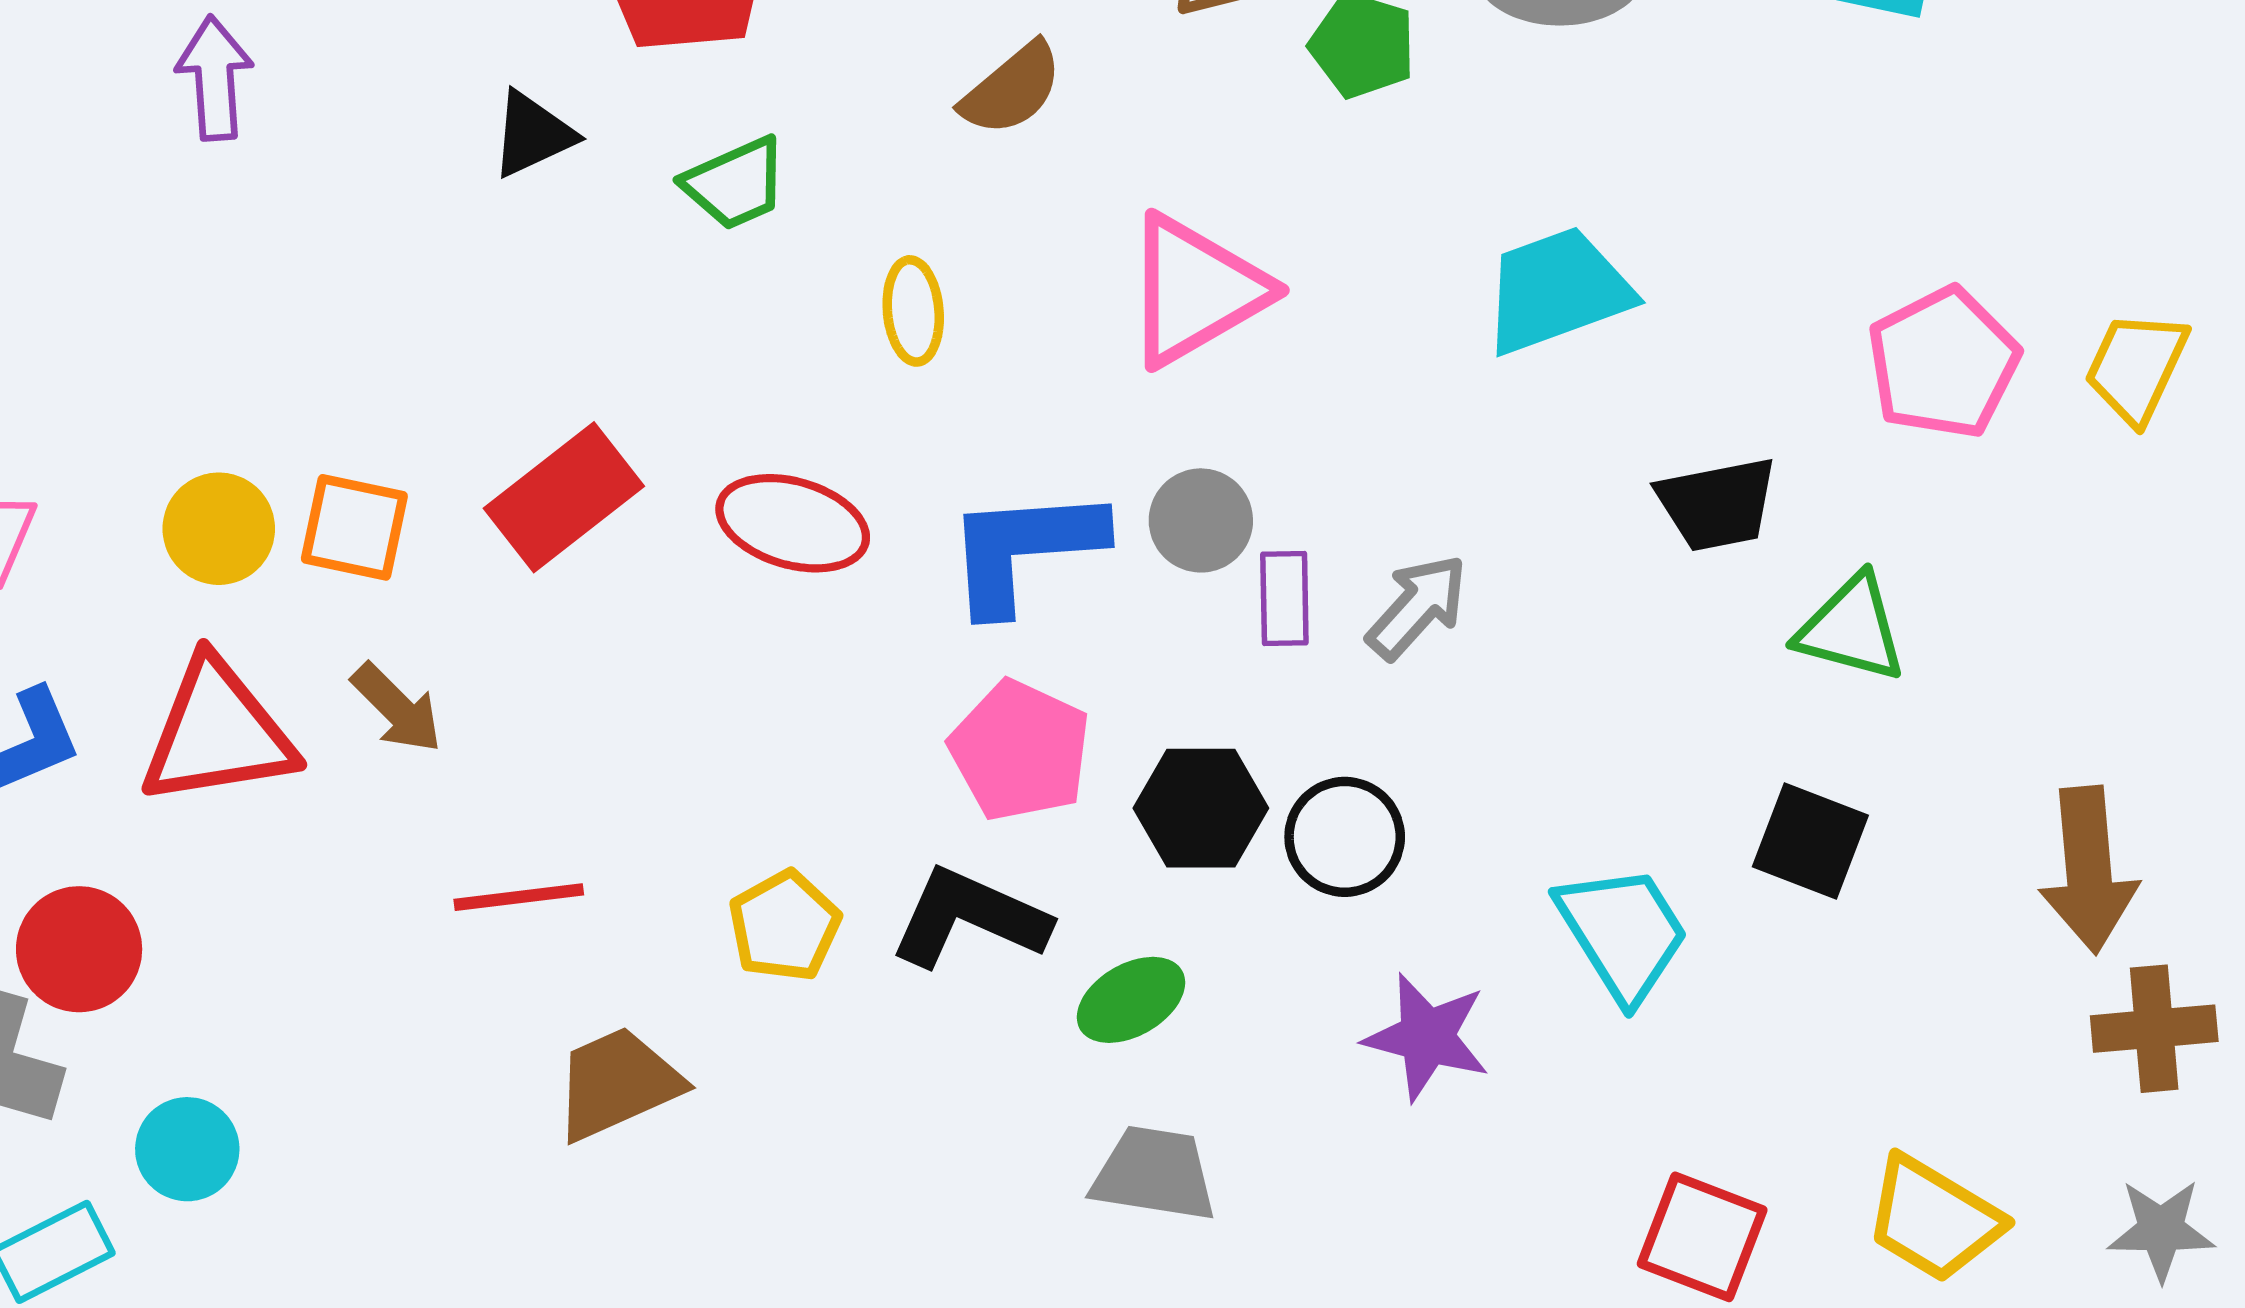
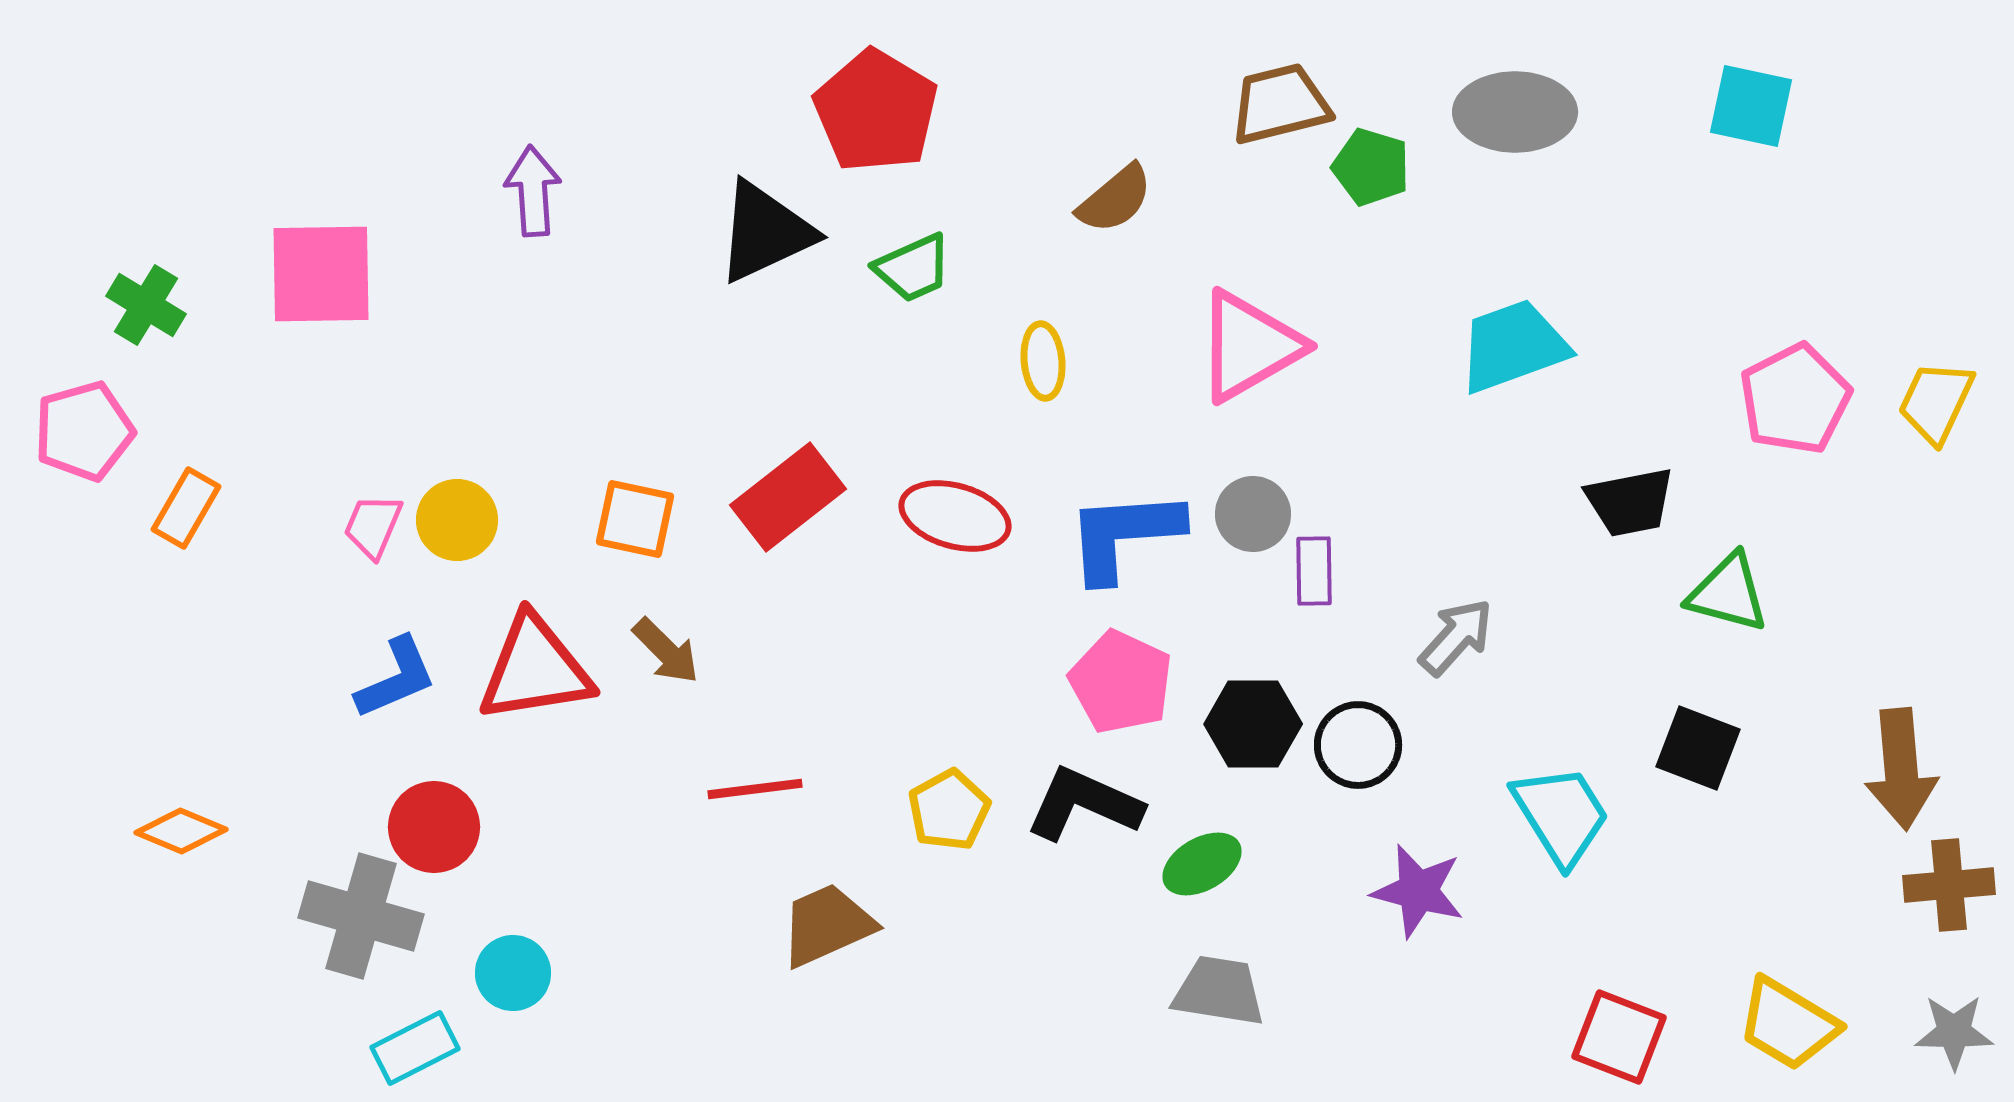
black triangle: (532, 134) -> (765, 232), size x1.6
yellow circle: (219, 529) -> (457, 520), moved
gray arrow: (1417, 607) -> (1456, 637), moved

